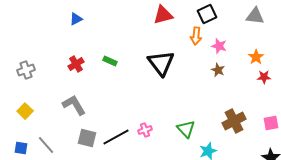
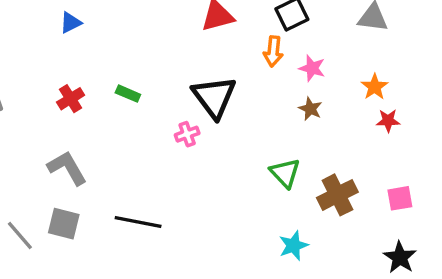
green triangle: (186, 129) -> (285, 173), moved
pink cross: (145, 130) -> (187, 134), moved
black line: (116, 137) -> (138, 222), turned 40
gray square: (87, 138) -> (64, 224), moved

